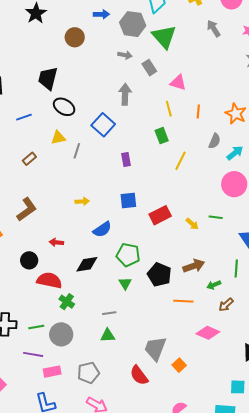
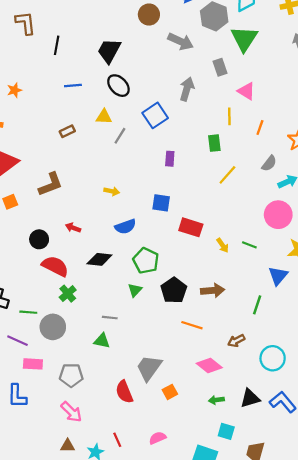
gray arrow: (125, 55) -> (181, 41), moved, size x1.6
red rectangle: (160, 215) -> (191, 227), turned 30
green arrow: (214, 285) -> (216, 400), moved

